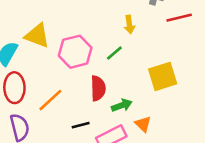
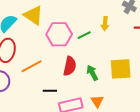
green line: (114, 53) -> (84, 35), moved
green arrow: (122, 105) -> (92, 73), moved, turned -112

